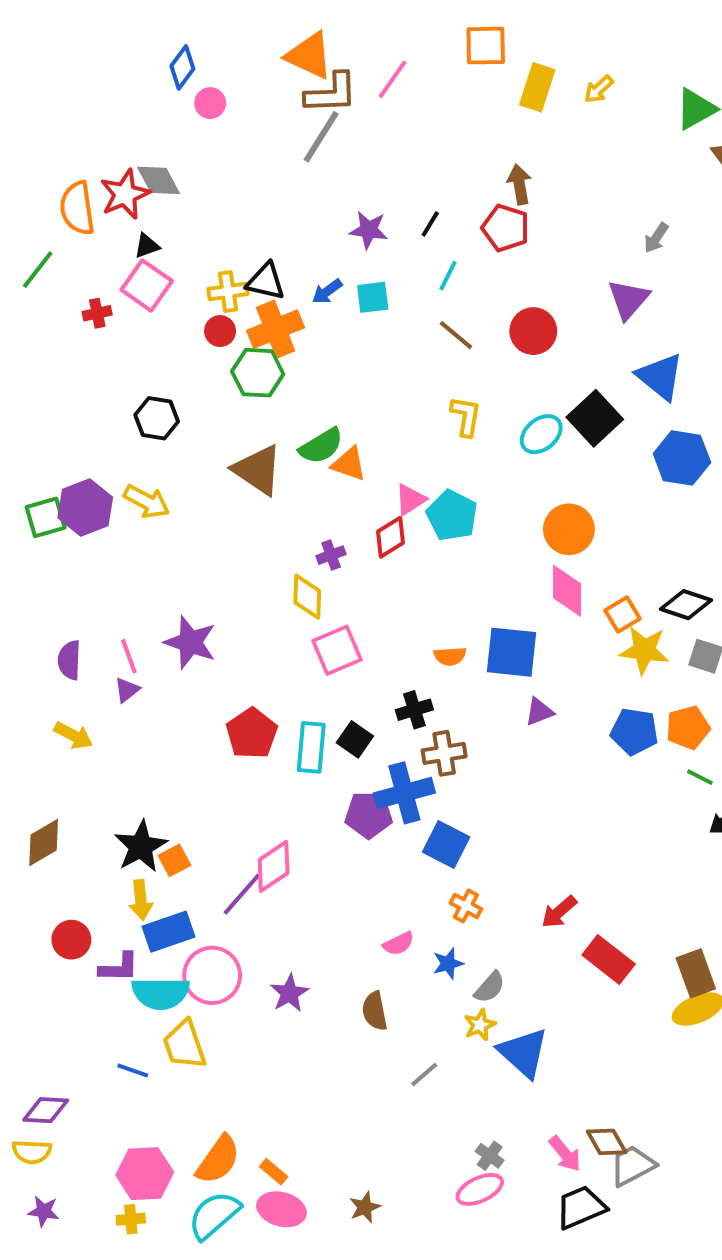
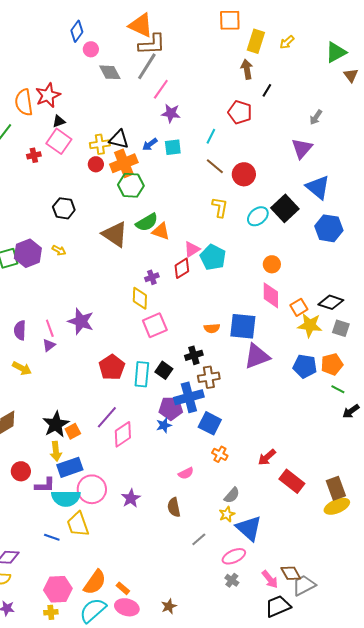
pink line: (393, 79) -> (161, 89), moved
gray diamond: (159, 180) -> (110, 72), moved
brown arrow: (519, 184) -> (247, 69), moved
black line: (430, 224) -> (267, 90), moved
red circle: (533, 331) -> (244, 174), moved
green hexagon: (258, 373) -> (131, 185), moved
yellow arrow: (147, 502) -> (59, 250), size x0.6
orange circle: (569, 529) -> (272, 264), size x0.7
purple triangle: (539, 712) -> (257, 356), size x1.8
purple line: (242, 894) -> (107, 417), moved
blue star: (448, 963) -> (164, 425), moved
pink ellipse: (480, 1189) -> (234, 556), moved

